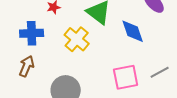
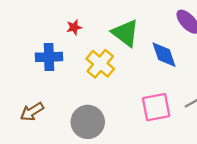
brown arrow: (27, 66) -> (32, 112), moved, turned -145

